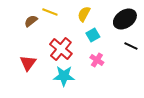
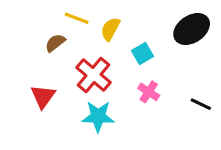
yellow semicircle: (84, 14) -> (110, 29), moved
brown semicircle: (31, 21) -> (55, 43), moved
black line: (131, 46) -> (201, 104), moved

